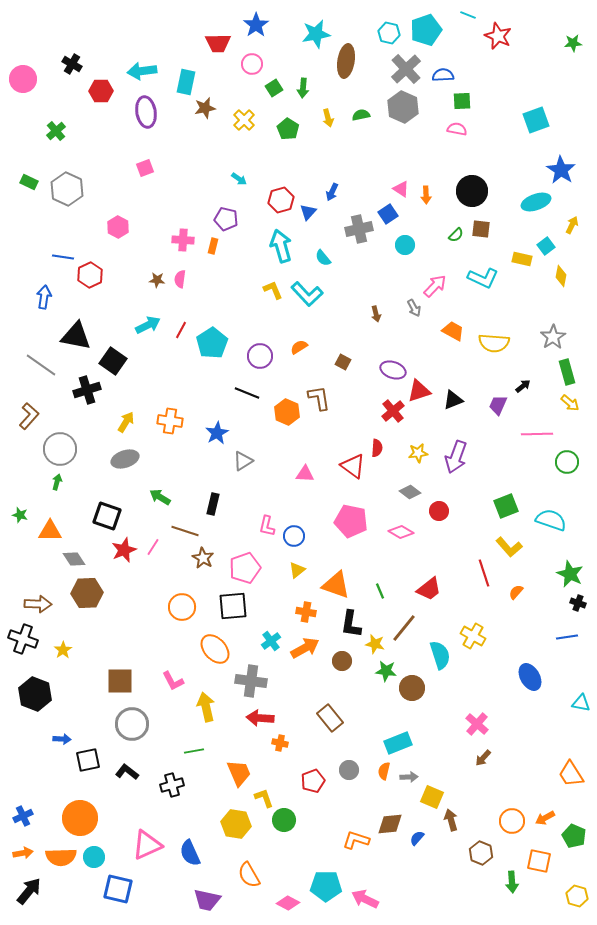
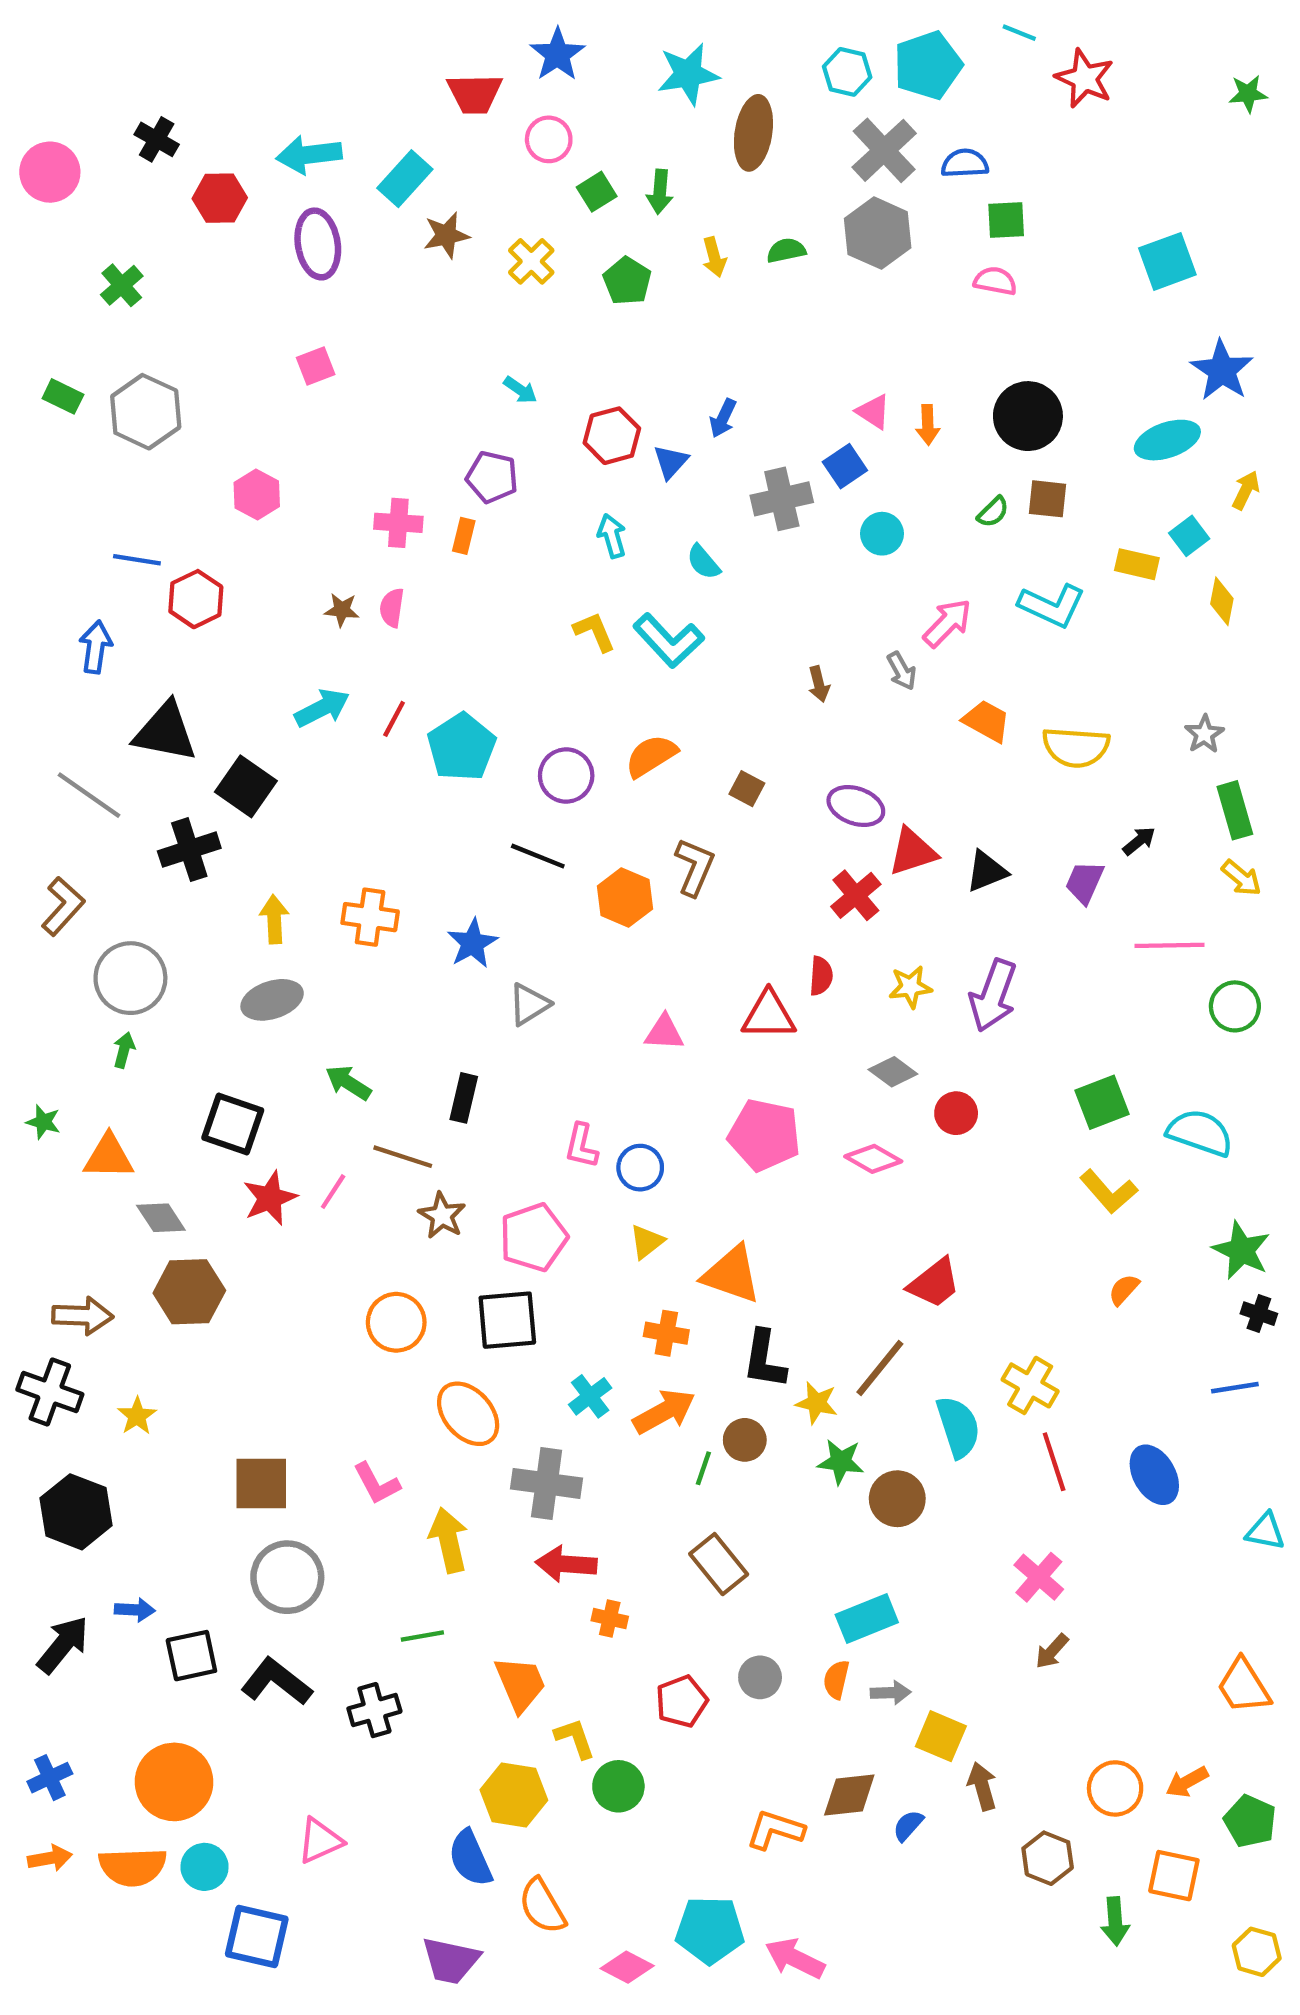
cyan rectangle: (186, 82) -> (405, 179), turned 30
cyan arrow: (281, 246) -> (612, 536), size x0.6
gray star: (553, 337) -> (1204, 734), size x0.7
orange semicircle: (299, 347) -> (651, 756), size x1.4
brown L-shape: (319, 398) -> (695, 867), turned 32
yellow arrow: (126, 422) -> (274, 919), turned -35
red triangle: (353, 466) -> (769, 1015), turned -36
red line: (484, 573) -> (1054, 1462), moved
green line: (380, 591) -> (703, 1468), moved, turned 42
black L-shape: (127, 772) -> (276, 1682), size x1.4
pink triangle: (147, 845) -> (320, 1841), size x0.7
blue semicircle: (190, 853) -> (470, 1858), moved
black arrow: (29, 891) -> (63, 1645), moved

